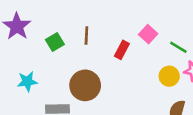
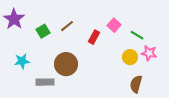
brown line: (86, 35) -> (67, 26), turned 48

